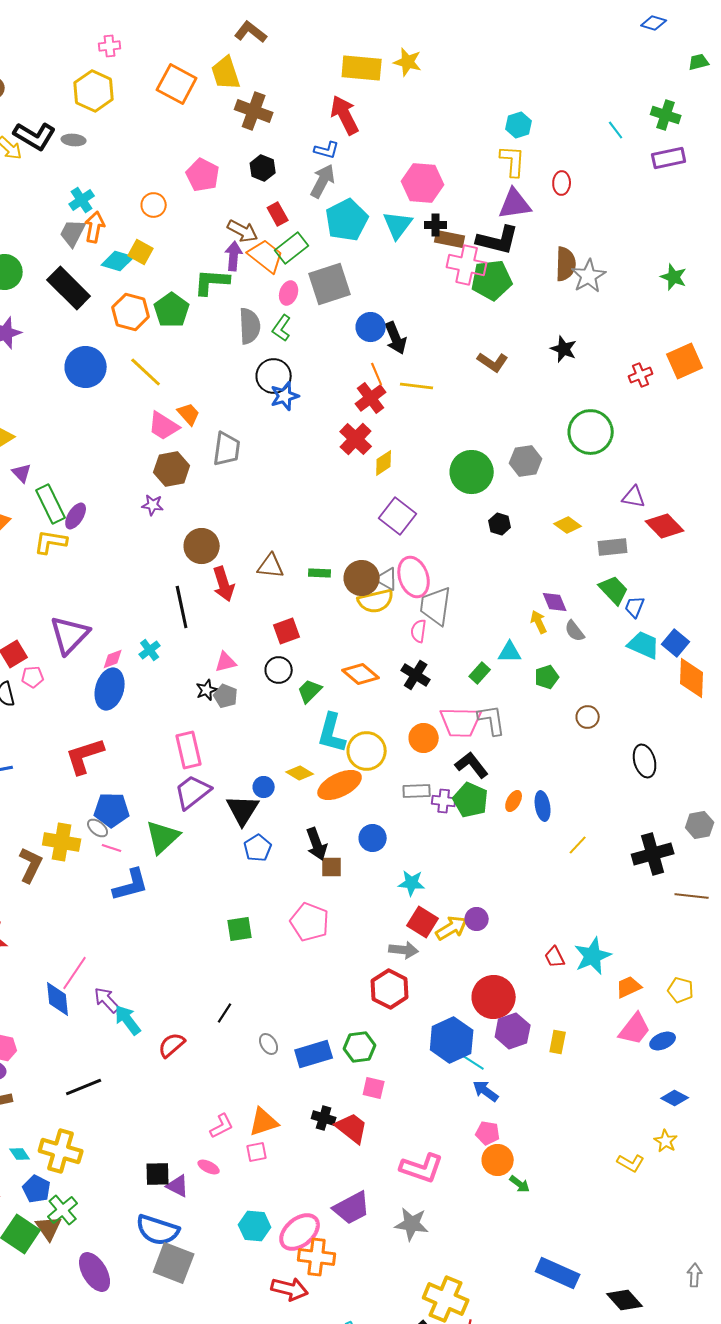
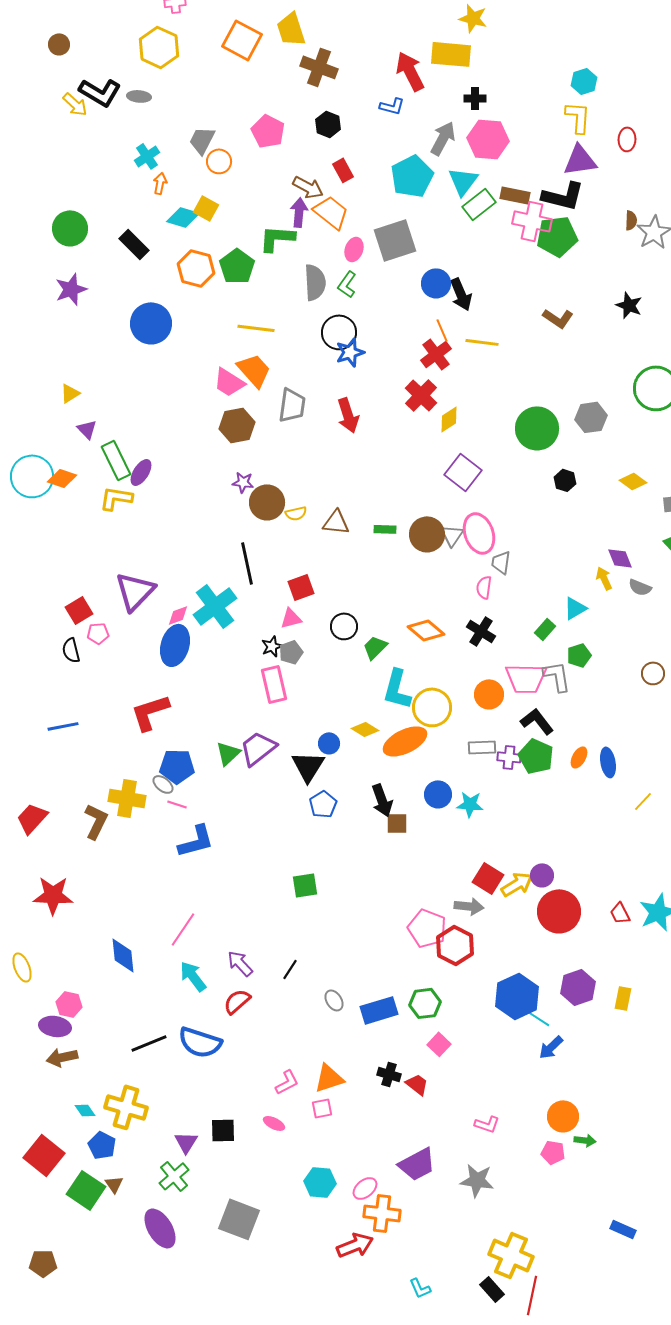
yellow rectangle: (362, 68) -> (451, 54), moved
gray arrow: (323, 181) -> (443, 138), moved
black cross: (436, 225) -> (475, 98), moved
orange arrow: (95, 227) -> (160, 183), size x0.7
gray trapezoid: (73, 233) -> (202, 140), moved
green rectangle: (292, 248) -> (479, 204), moved
brown semicircle: (566, 264) -> (631, 220), size x0.6
black rectangle: (69, 288) -> (134, 244), size x0.7
yellow line: (146, 372) -> (256, 328), moved, turned -36
orange trapezoid: (189, 414) -> (254, 370), size x1.5
purple star: (153, 505) -> (243, 482), moved
gray triangle: (387, 579) -> (452, 535), turned 35
red arrow: (224, 584) -> (348, 415), moved
yellow semicircle: (376, 601) -> (296, 513), moved, size x0.6
gray trapezoid: (436, 606) -> (501, 562), size x0.6
red square: (287, 631) -> (301, 587), moved
gray semicircle: (575, 631) -> (640, 587), turned -30
cyan cross: (150, 650) -> (215, 606), size x2.0
cyan triangle: (510, 652) -> (575, 608), turned -30
green pentagon: (547, 677) -> (579, 655), moved
gray pentagon: (226, 696) -> (291, 652), turned 30
pink rectangle: (189, 750) -> (274, 684), moved
green triangle: (163, 837) -> (228, 753), moved, size x0.7
cyan star: (412, 883) -> (470, 804), moved
pink pentagon: (310, 922) -> (427, 928), moved
pink line: (75, 973) -> (183, 929), moved
red circle: (494, 997) -> (559, 911), moved
purple arrow: (107, 1000) -> (240, 963), moved
pink square: (374, 1088) -> (439, 1044), turned 30
blue arrow: (486, 1091) -> (551, 1047), turned -80
red trapezoid: (352, 1128) -> (417, 1084), size x0.7
pink pentagon: (488, 1133) -> (553, 1152), moved
pink L-shape: (422, 1168) -> (487, 1124), size x0.6
green arrow: (520, 1184) -> (585, 1140), turned -30
purple triangle: (178, 1186) -> (186, 1142), moved, turned 35
green cross: (63, 1210) -> (174, 1176), moved
brown triangle: (49, 1228) -> (114, 1184), size x0.7
blue semicircle: (158, 1230) -> (200, 1042), moved
pink ellipse: (300, 1232) -> (365, 1188), size x0.6
blue rectangle: (558, 1273) -> (623, 1229), size x0.6
red arrow: (290, 1289) -> (355, 1245), turned -36

